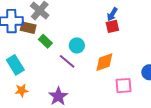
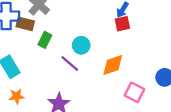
green rectangle: (45, 41) -> (45, 40), turned 72
pink square: (124, 86) -> (134, 92), turned 30

